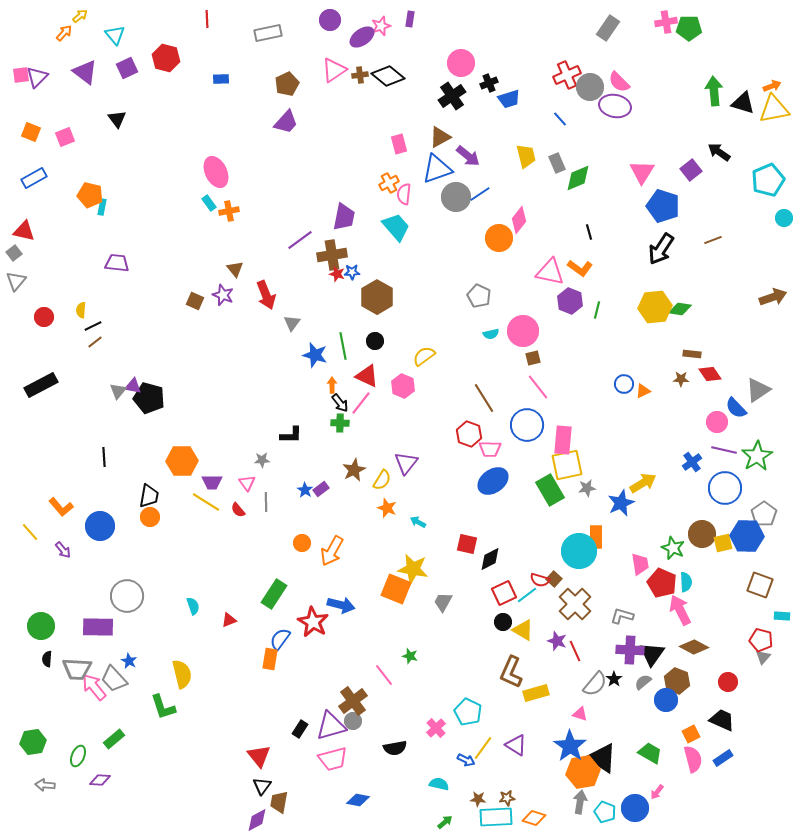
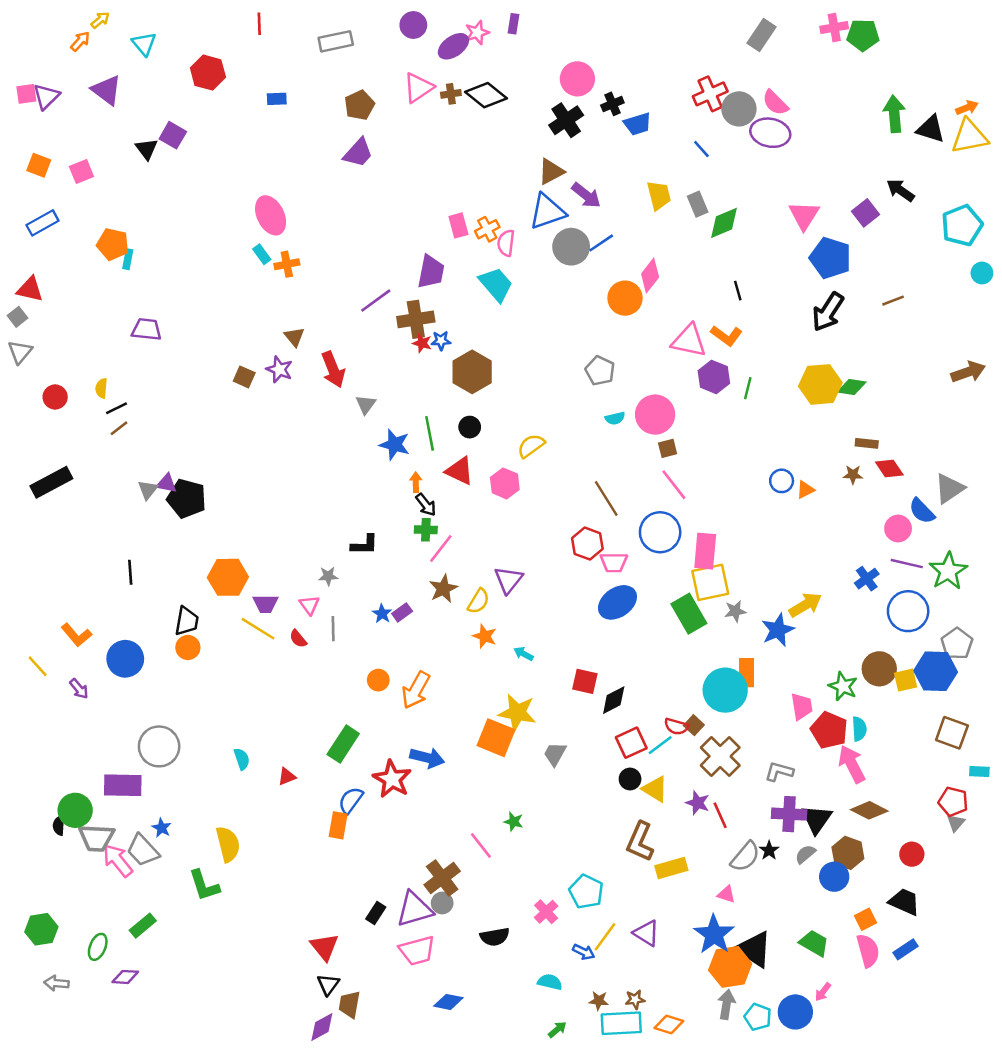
purple square: (127, 68) -> (173, 135), moved, turned -35
pink rectangle: (399, 144) -> (458, 225), moved
pink line: (361, 403) -> (441, 549), moved
green circle: (41, 626) -> (75, 810), moved

